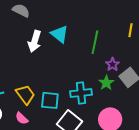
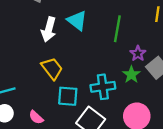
yellow trapezoid: (25, 95) -> (52, 68), moved

